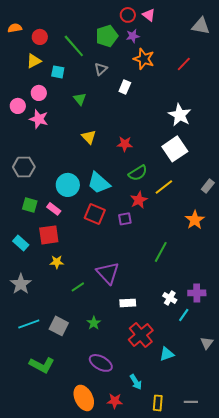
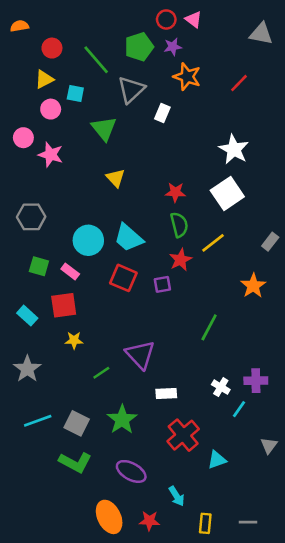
orange semicircle: (15, 28) -> (19, 26), moved
gray triangle: (101, 69) -> (131, 90), size x1.6
pink circle: (39, 93) -> (51, 109), moved
green triangle: (80, 99) -> (104, 129), size x1.5
red star: (125, 144) -> (175, 192), moved
green semicircle: (138, 173) -> (179, 225), turned -72
green star: (94, 323) -> (122, 420), size x1.6
green L-shape: (42, 365) -> (75, 462), moved

